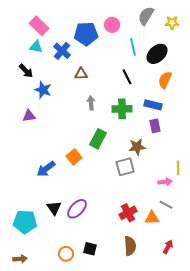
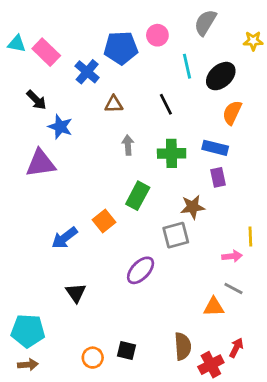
yellow star: (172, 23) -> (253, 41), moved
pink rectangle: (39, 26) -> (46, 52), moved
cyan triangle: (36, 47) -> (17, 44), moved
black line: (127, 77) -> (166, 104), moved
purple triangle: (29, 116) -> (41, 163), size x1.6
purple ellipse: (77, 209) -> (141, 270), moved
red cross: (128, 213) -> (211, 365), moved
cyan pentagon: (25, 222) -> (28, 331), moved

